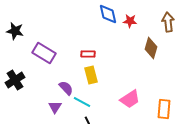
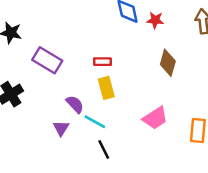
brown diamond: (151, 48) -> (168, 63), moved

